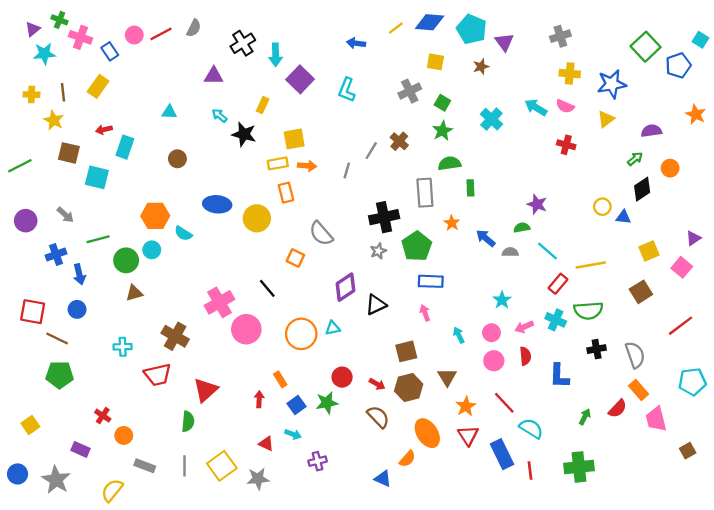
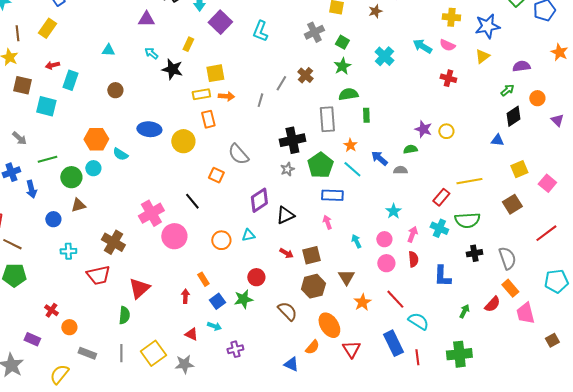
yellow circle: (602, 207) -> (446, 131), moved
purple triangle: (693, 238) -> (557, 120), moved, turned -40
cyan line: (548, 251) -> (352, 169), moved
blue circle: (77, 309) -> (53, 219), moved
pink arrow: (524, 327) -> (412, 234), turned 133
orange circle: (301, 334) -> (221, 240), size x0.7
red arrow: (377, 384) -> (286, 253), moved
red triangle: (468, 435) -> (351, 349), moved

